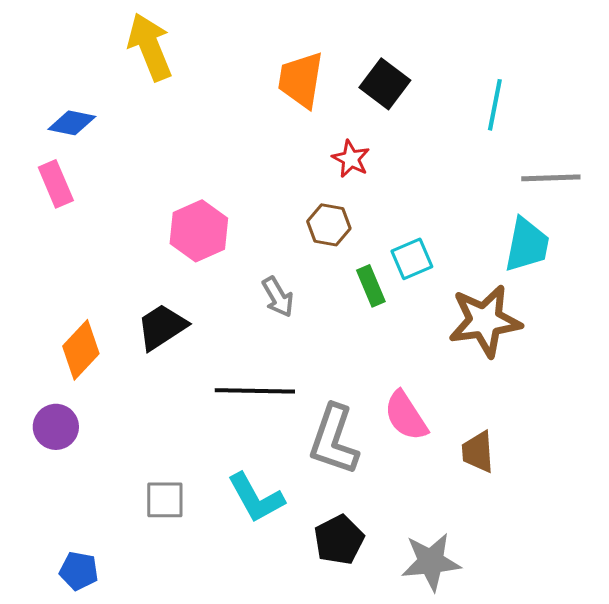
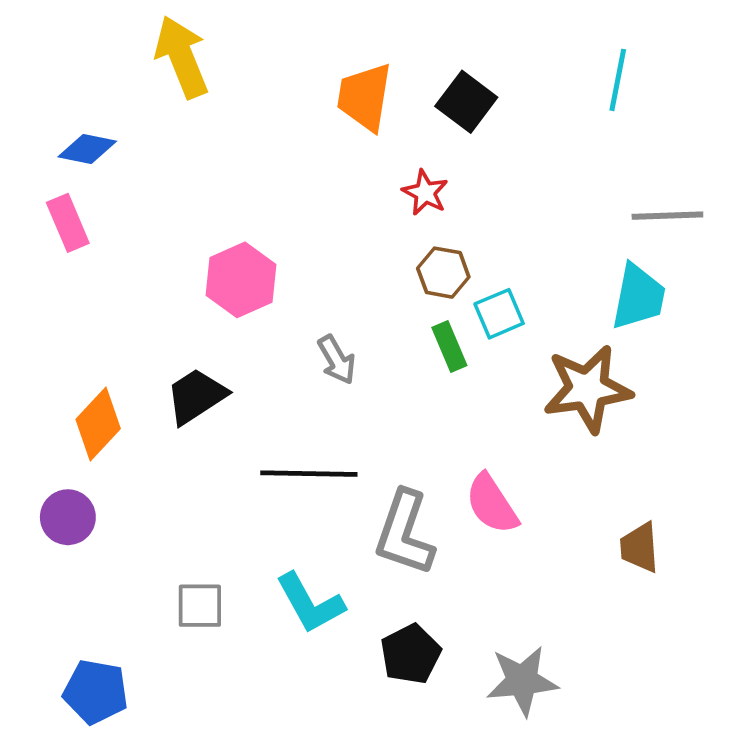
cyan line: (495, 105) -> (618, 80), moved
brown hexagon: (329, 225) -> (443, 273), moved
brown trapezoid: (478, 452) -> (640, 548), moved
blue pentagon: (79, 571) -> (96, 692), size x1.4

